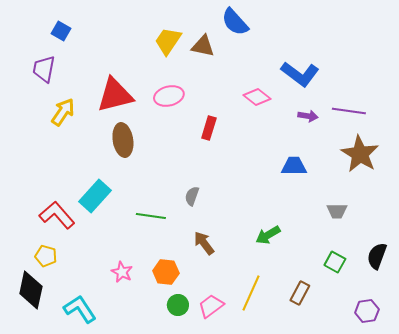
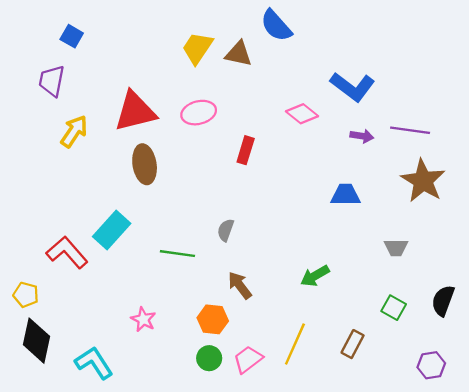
yellow pentagon: (46, 256) -> (26, 295), moved
orange hexagon: (166, 272) -> (213, 319), moved

